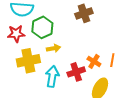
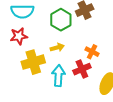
green hexagon: (42, 27) -> (61, 20), moved
orange cross: (94, 61) -> (92, 52), moved

